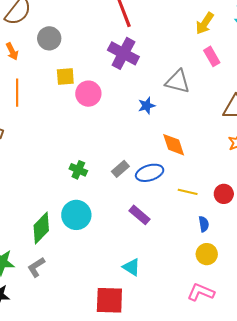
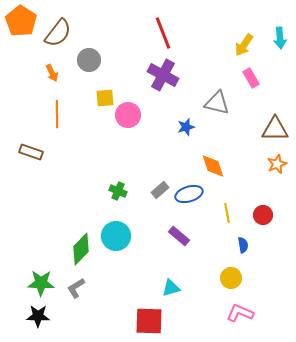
yellow line: (188, 192) -> (227, 213), turned 66
yellow circle: (207, 254) -> (231, 278), moved
cyan triangle: (131, 267) -> (171, 288), turned -48

